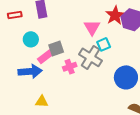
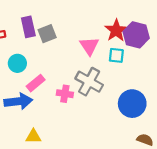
cyan square: (104, 44) -> (116, 55), moved, turned 32
gray square: (56, 49) -> (47, 34), moved
pink cross: (70, 67) -> (65, 94), turned 32

